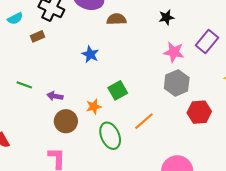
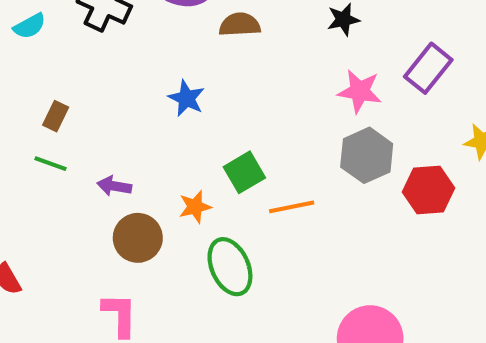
brown rectangle: (38, 36) -> (56, 116), moved, turned -40
red hexagon: (199, 112) -> (429, 190), moved
orange line: (144, 121) -> (292, 207), moved, turned 30

